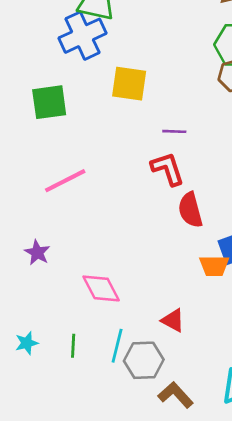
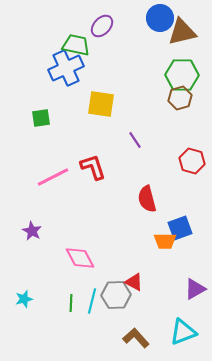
green square: (49, 102) -> (41, 118), size x0.7
purple line: (174, 131) -> (135, 140), turned 54
red L-shape: (168, 169) -> (93, 167), moved
green line: (73, 346) -> (71, 303), moved
gray hexagon: (144, 360) -> (116, 295), moved

